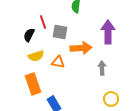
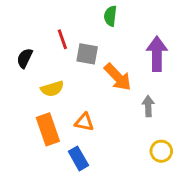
black semicircle: (29, 35) -> (25, 58), moved
orange arrow: (81, 48) -> (118, 77), turned 50
orange triangle: (58, 62) -> (84, 122), moved

